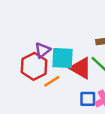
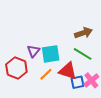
red hexagon: (34, 66) -> (16, 68), moved
red triangle: (81, 68) -> (68, 71), moved

